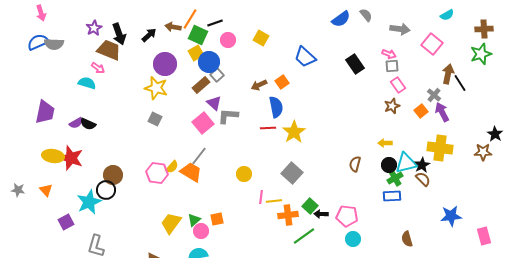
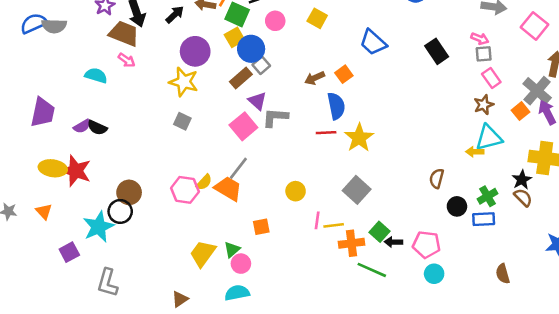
pink arrow: (98, 68) -> (127, 60), moved
gray cross: (434, 95) -> (537, 91), size x1.6
cyan triangle: (406, 163) -> (489, 138), moved
black circle: (389, 165) -> (457, 206), moved
orange square: (217, 219) -> (261, 227), moved
green line: (304, 236) -> (372, 270), turned 60

